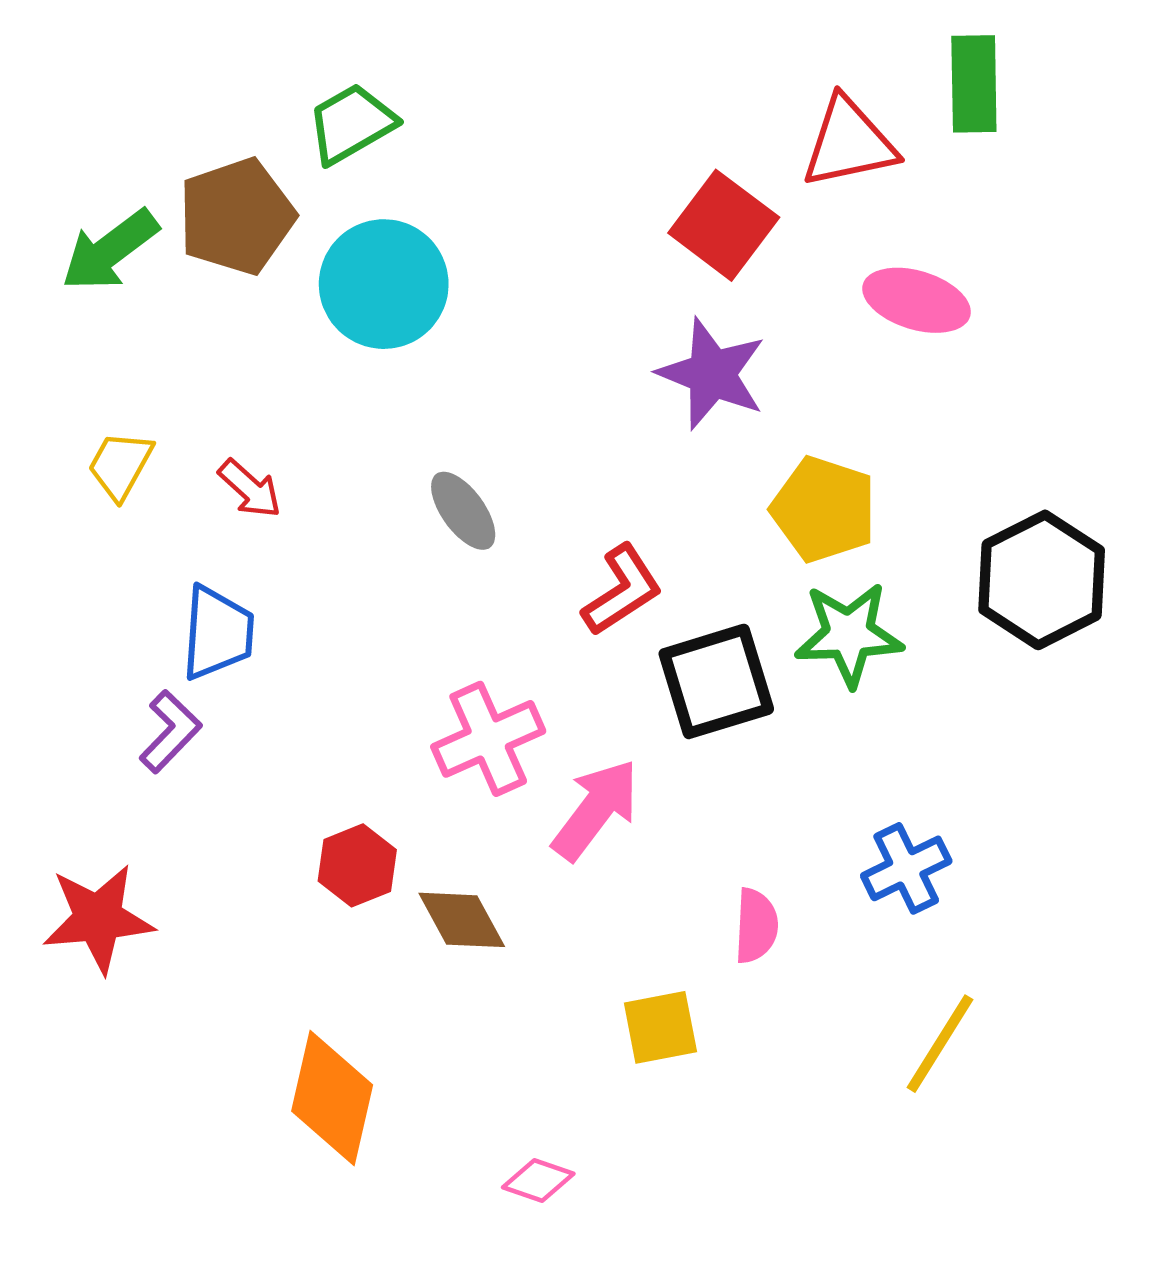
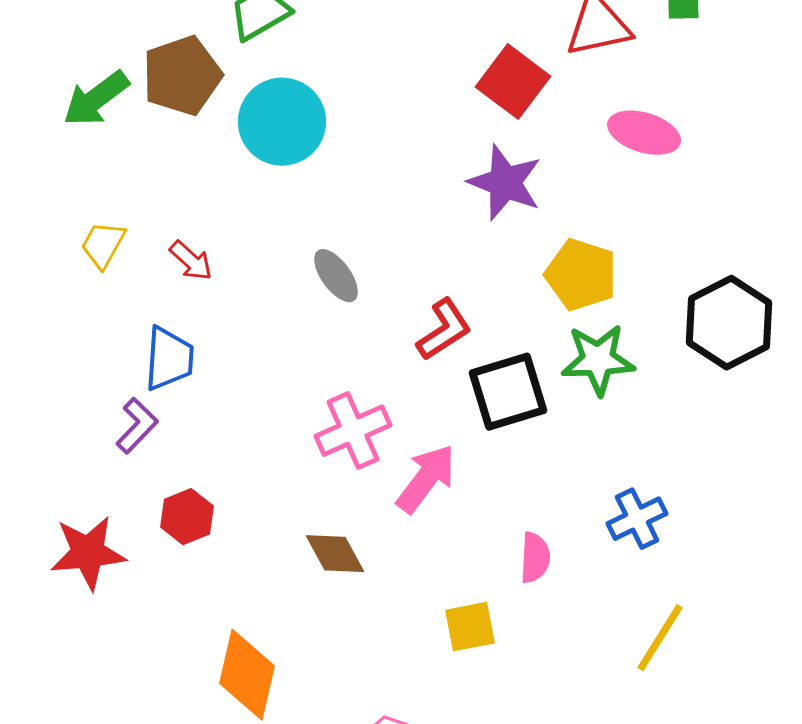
red hexagon: (357, 865) -> (187, 517), moved

